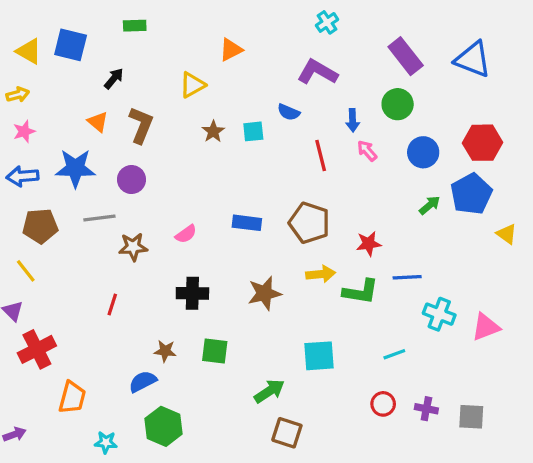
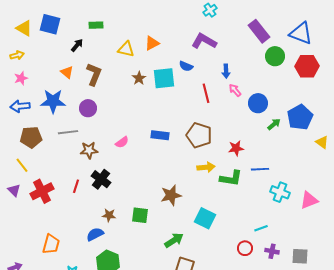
green rectangle: (135, 26) -> (96, 25), moved
orange triangle: (231, 50) -> (152, 43), moved
yellow triangle: (192, 85) -> (126, 49), turned 42
green circle: (398, 104) -> (275, 56), moved
cyan square: (253, 131) -> (164, 78), size x1.6
red hexagon: (482, 143) -> (307, 66), moved
blue circle: (423, 152) -> (258, 103), moved
black cross: (192, 293) -> (101, 179), moved, turned 36
brown star: (265, 293) -> (171, 195), moved
red cross: (37, 349) -> (42, 191), moved
cyan line: (394, 354) -> (261, 228), moved
cyan square: (319, 356) -> (205, 218), turned 30

